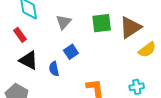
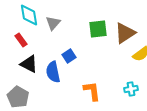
gray triangle: (63, 22) -> (53, 23), moved
blue semicircle: (54, 69) -> (53, 72), size x1.5

